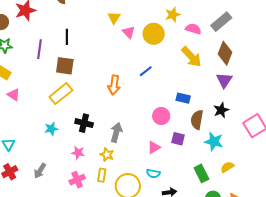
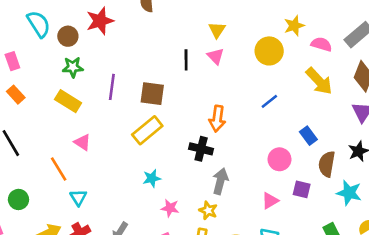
pink triangle: (129, 32) -> (216, 56), moved
black line: (67, 37) -> (186, 60), moved
purple line: (39, 49) -> (112, 87), moved
blue line: (146, 71) -> (269, 101), moved
pink triangle: (14, 95) -> (82, 142), moved
blue rectangle: (183, 98) -> (308, 136), turned 40
black cross: (84, 123) -> (201, 149), moved
cyan star: (51, 129) -> (152, 178), moved

